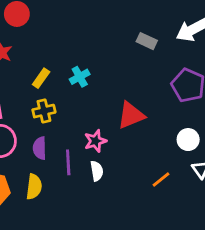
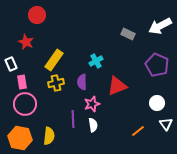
cyan cross: (80, 77) -> (96, 61), moved
yellow rectangle: (41, 78) -> (54, 60), size x1.5
purple semicircle: (40, 148) -> (82, 82), moved

